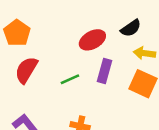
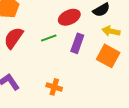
green line: (70, 79) -> (49, 38), moved

